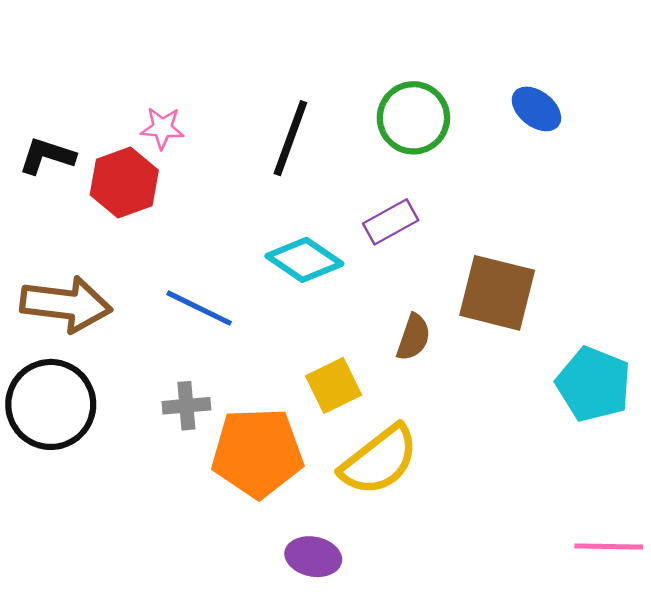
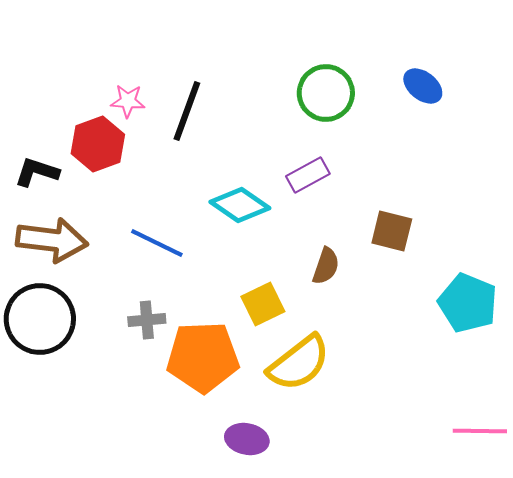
black line: (290, 138) -> (187, 111), moved
black L-shape: (47, 156) -> (37, 172), moved
brown square: (497, 293) -> (392, 231), size x0.7

